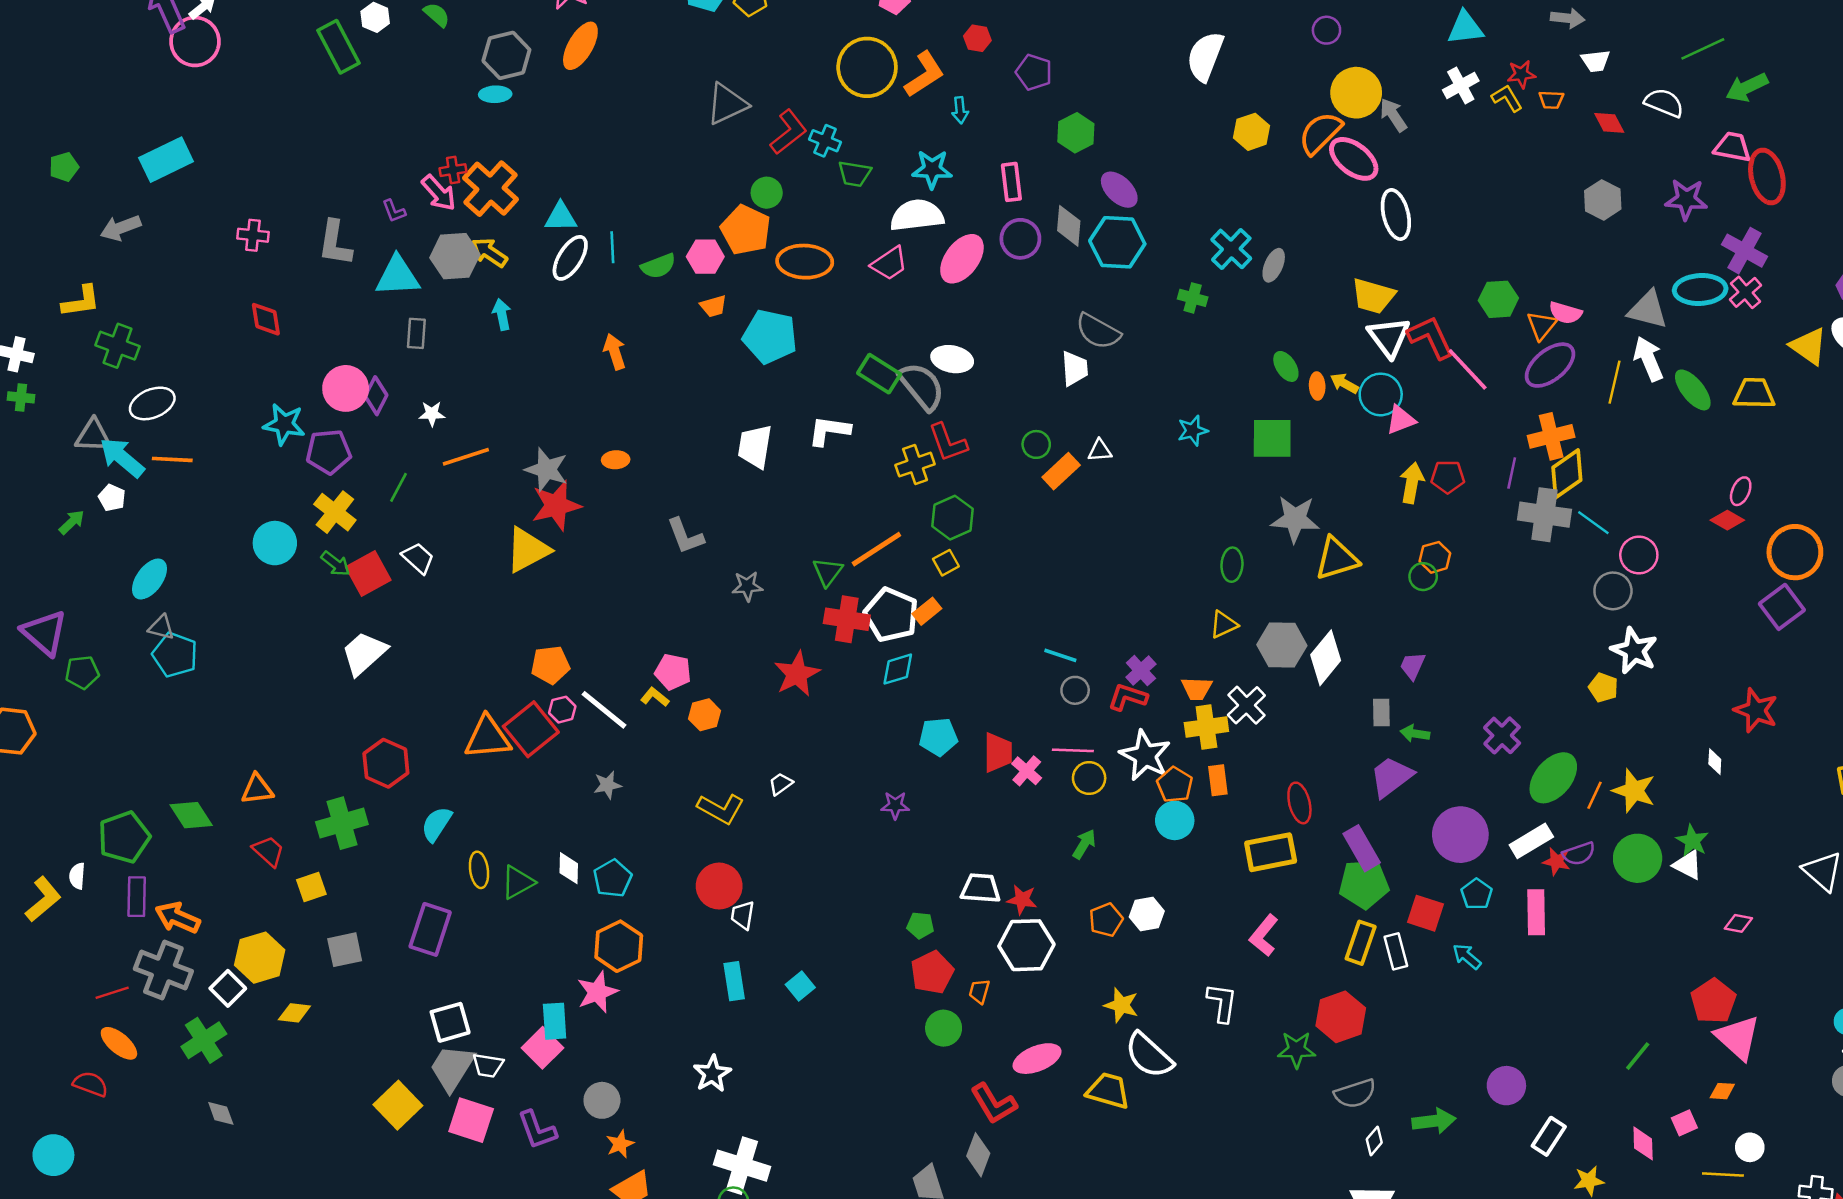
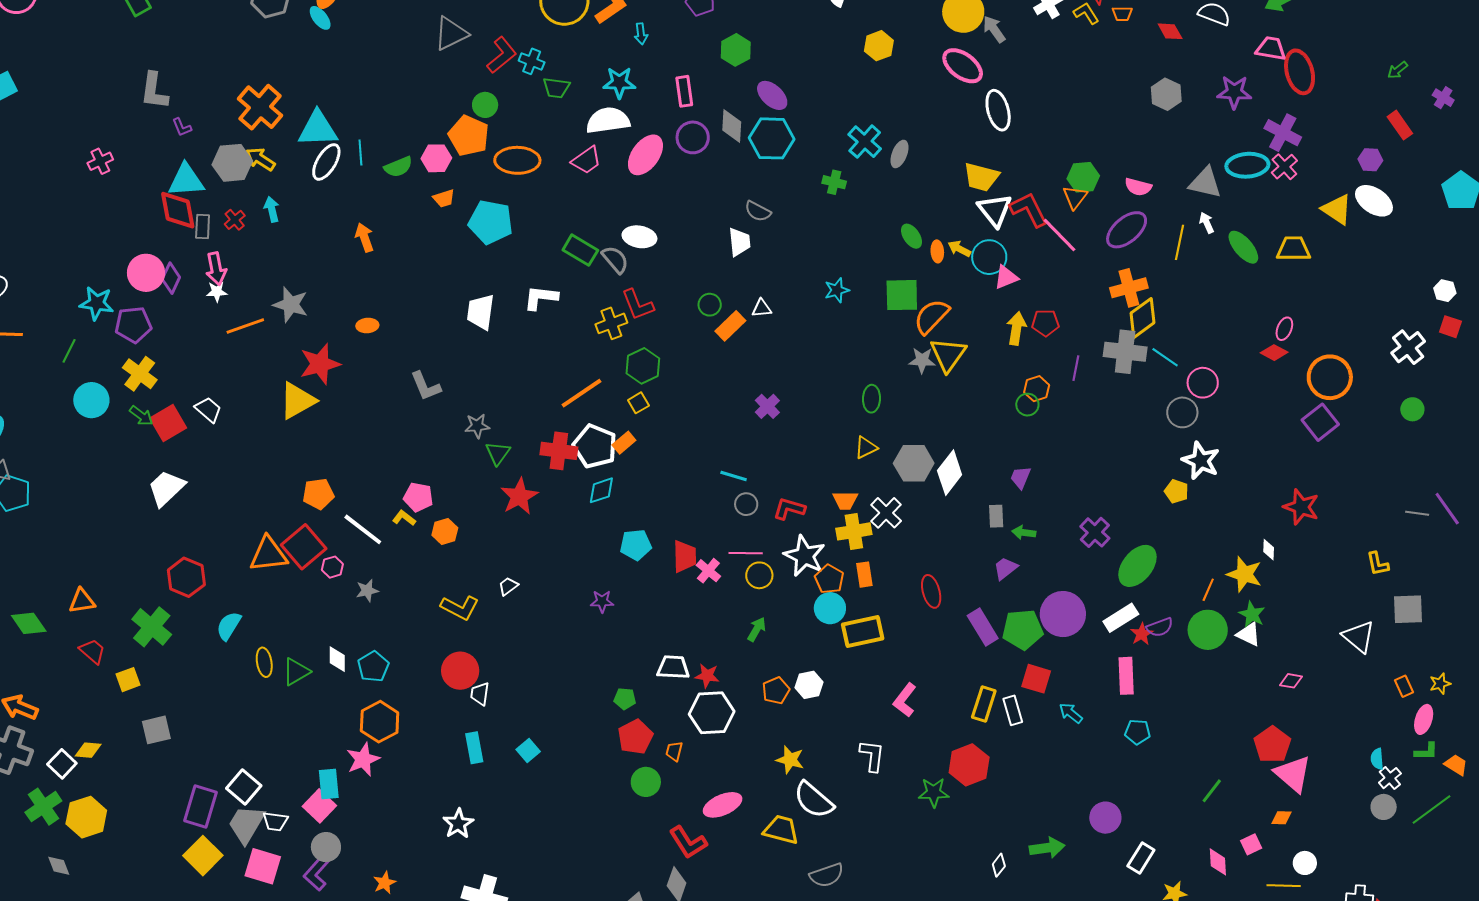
cyan ellipse: (495, 94) -> (320, 18), moved, turned 55
orange semicircle: (1320, 133) -> (932, 316), moved
red cross: (453, 170) -> (235, 220), moved, turned -30
pink arrow: (439, 193) -> (216, 269), moved, turned 32
cyan triangle: (561, 217) -> (318, 129), size x1.5
pink cross: (253, 235) -> (100, 161), moved, turned -30
gray L-shape: (335, 243) -> (154, 91), moved
red diamond: (266, 319) -> (178, 210), moved, size x1.4
orange triangle: (1542, 325) -> (1075, 197), moved
gray semicircle: (1098, 331) -> (758, 211), size x0.7
white arrow: (1648, 359) -> (1207, 223), size x0.6
gray semicircle: (922, 386) -> (615, 260), size x0.7
gray star: (546, 469) -> (291, 305), moved
purple line: (1512, 473) -> (1076, 368), moved
green line: (398, 487) -> (69, 351), moved
gray star: (1295, 519) -> (922, 360), size x0.7
yellow triangle: (1337, 559) -> (948, 355), moved, turned -36
green triangle: (828, 572) -> (498, 453), moved
purple cross: (1141, 671) -> (767, 406), moved
pink hexagon: (562, 710) -> (332, 567), moved
purple trapezoid: (1391, 777) -> (1005, 568), size x0.7
yellow star: (1634, 791) -> (1244, 574), moved
orange line: (1594, 795) -> (1208, 590), moved
green cross: (342, 823) -> (152, 627), turned -33
yellow rectangle: (1271, 852) -> (863, 632), moved
red star: (1556, 861) -> (1142, 634), turned 30
green pentagon: (1364, 884) -> (1023, 630), moved
cyan pentagon: (1477, 894) -> (1137, 732), moved, turned -30
purple rectangle: (430, 929) -> (200, 806), moved
yellow hexagon: (260, 958) -> (86, 817), moved
yellow diamond: (294, 1013) -> (88, 750), moved
white square: (450, 1022) -> (244, 787), turned -32
gray semicircle: (1355, 1094) -> (827, 875), moved
gray circle: (602, 1100) -> (326, 847), moved
purple L-shape: (537, 1130) -> (317, 873), turned 63

